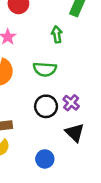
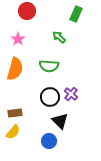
green arrow: (57, 34) -> (59, 37), turned -40
black triangle: (75, 133) -> (60, 121), moved

